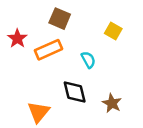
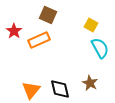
cyan semicircle: (88, 60) -> (100, 48), moved, size x1.5
black diamond: (75, 92) -> (60, 89), moved

